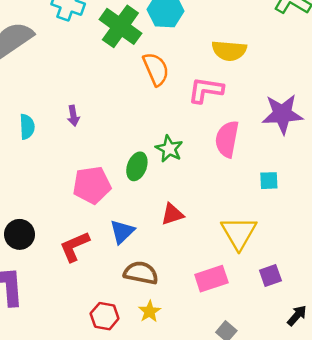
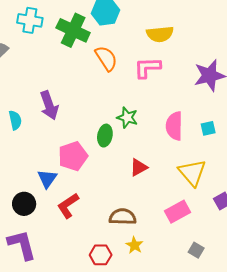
purple arrow: (73, 116) -> (49, 105), size x1.8
pink semicircle: (227, 139) -> (174, 126), moved
blue triangle: (122, 232) -> (47, 179), moved

